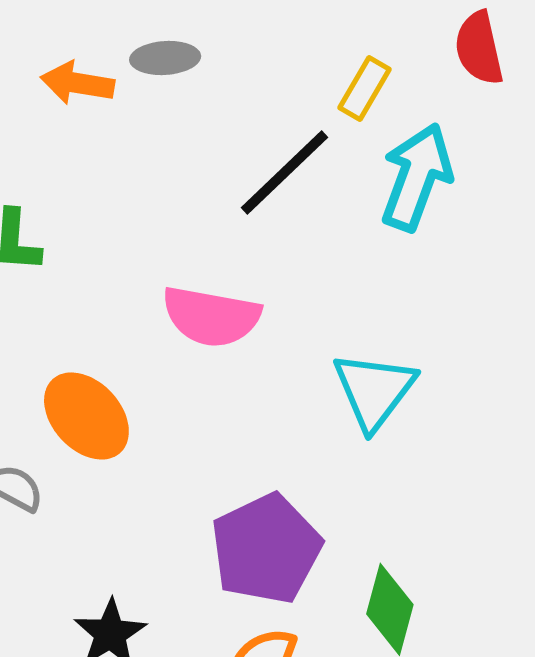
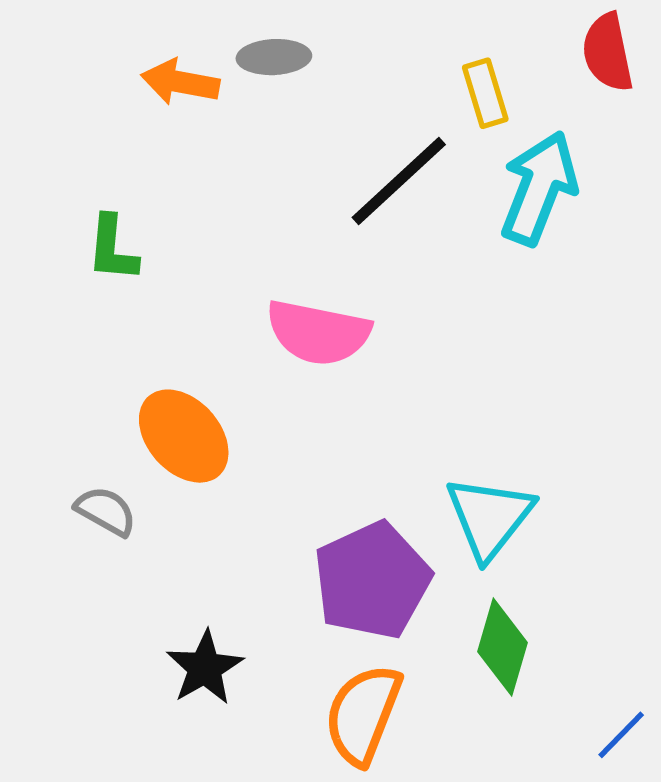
yellow rectangle: (364, 89) -> (485, 93), turned -48
cyan triangle: (374, 390) -> (489, 517), moved

